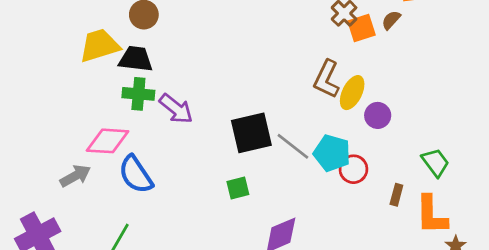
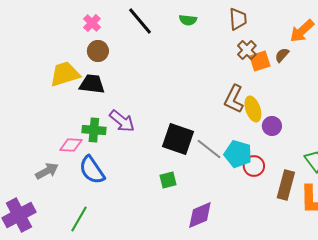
yellow ellipse: (352, 93) -> (253, 109), turned -45
green cross: (138, 94) -> (94, 130), moved
black square: (251, 133) -> (178, 139), turned 32
pink diamond: (108, 141) -> (71, 145), size x0.7
brown rectangle: (396, 195) -> (286, 185), size x1.8

